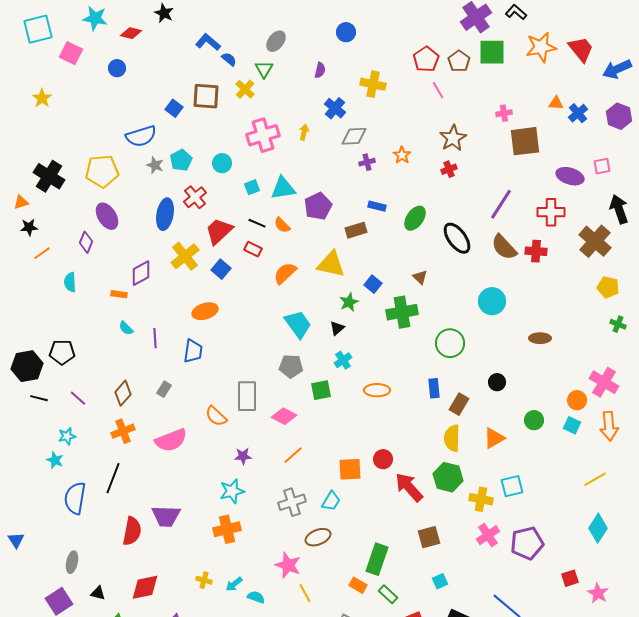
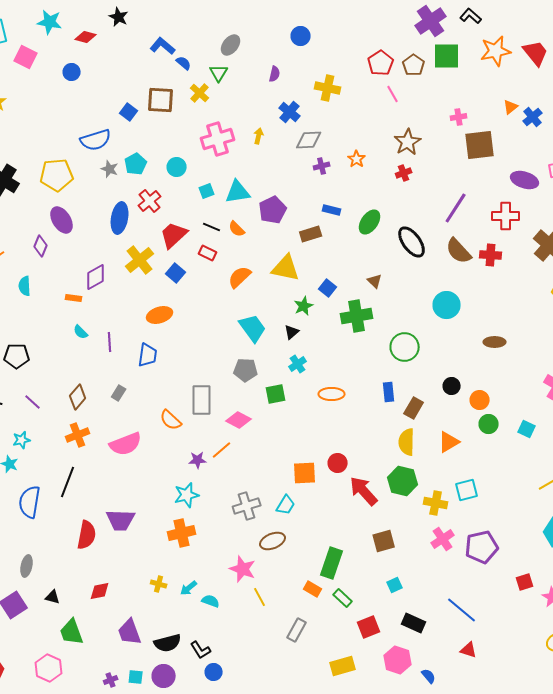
orange triangle: (556, 103) -> (511, 107), turned -42
orange circle: (577, 400) -> (480, 400), moved
orange line: (293, 455) -> (222, 450), moved
red diamond: (145, 587) -> (100, 591), size x0.7

